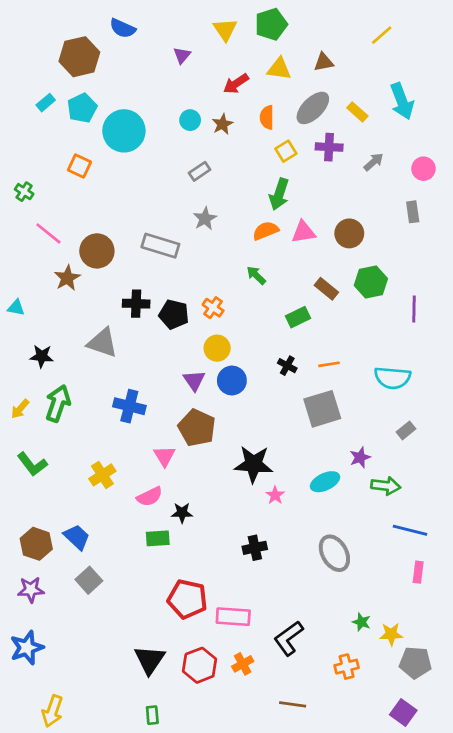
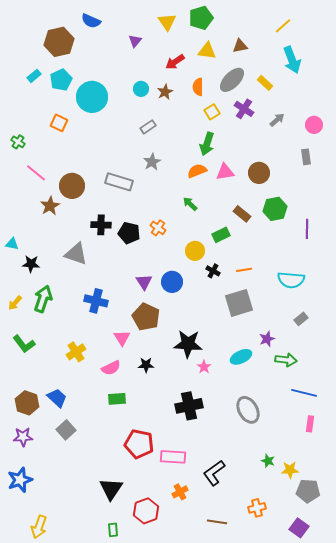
cyan arrow: (402, 101) -> (292, 60), moved
purple cross: (329, 147) -> (244, 109), turned 30
cyan triangle: (16, 308) -> (12, 244), moved
yellow circle: (217, 348) -> (195, 251), moved
black star: (182, 513) -> (146, 365), moved
black cross: (255, 548) -> (189, 406), size x1.5
red hexagon: (200, 665) -> (146, 511), moved
orange cross: (347, 667) -> (257, 508), moved

